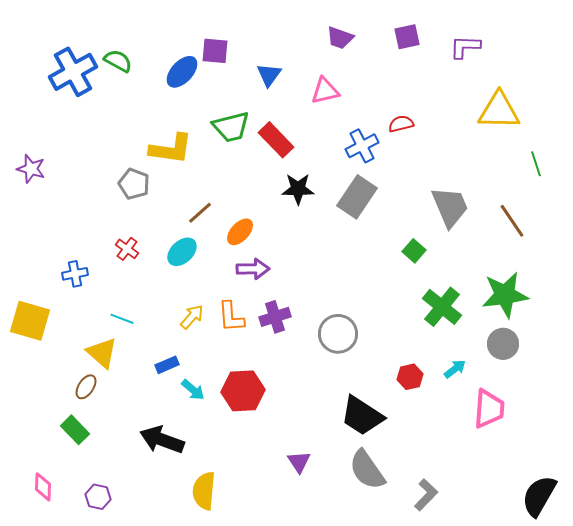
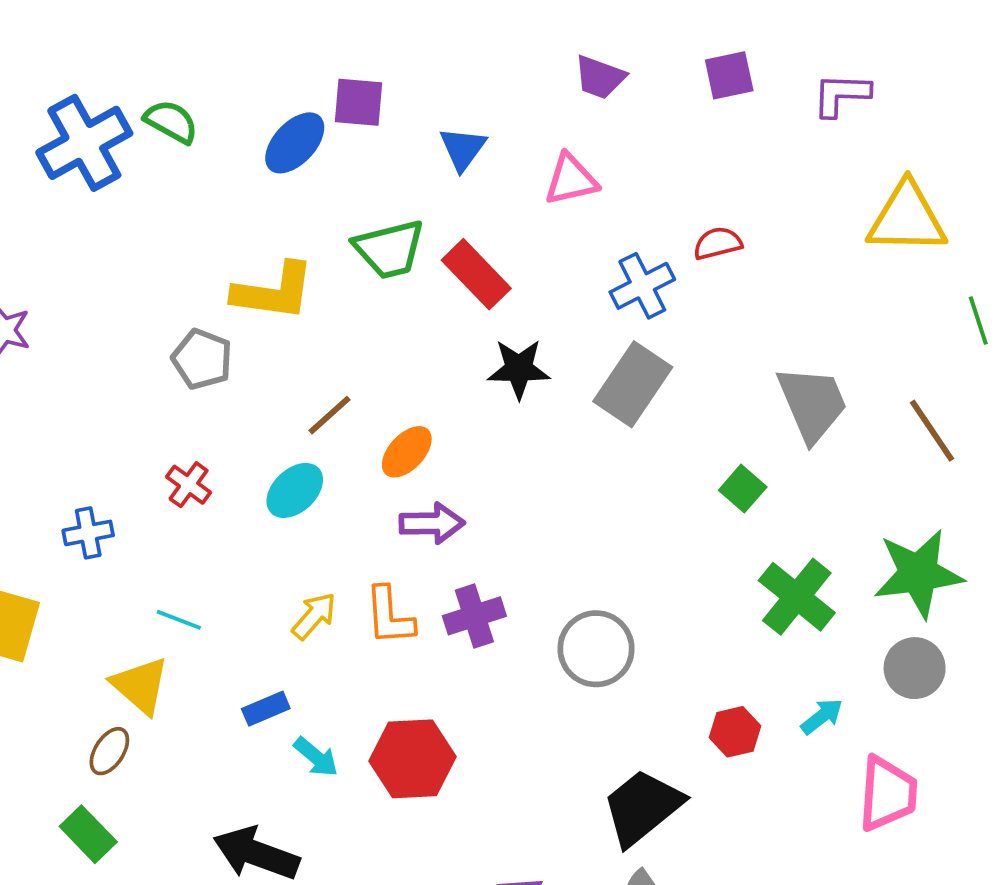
black trapezoid: (362, 416) -> (642, 807), turned 108

